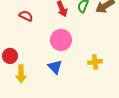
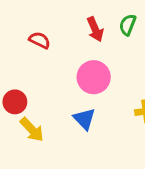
yellow arrow: (21, 74) -> (32, 130), turned -42

